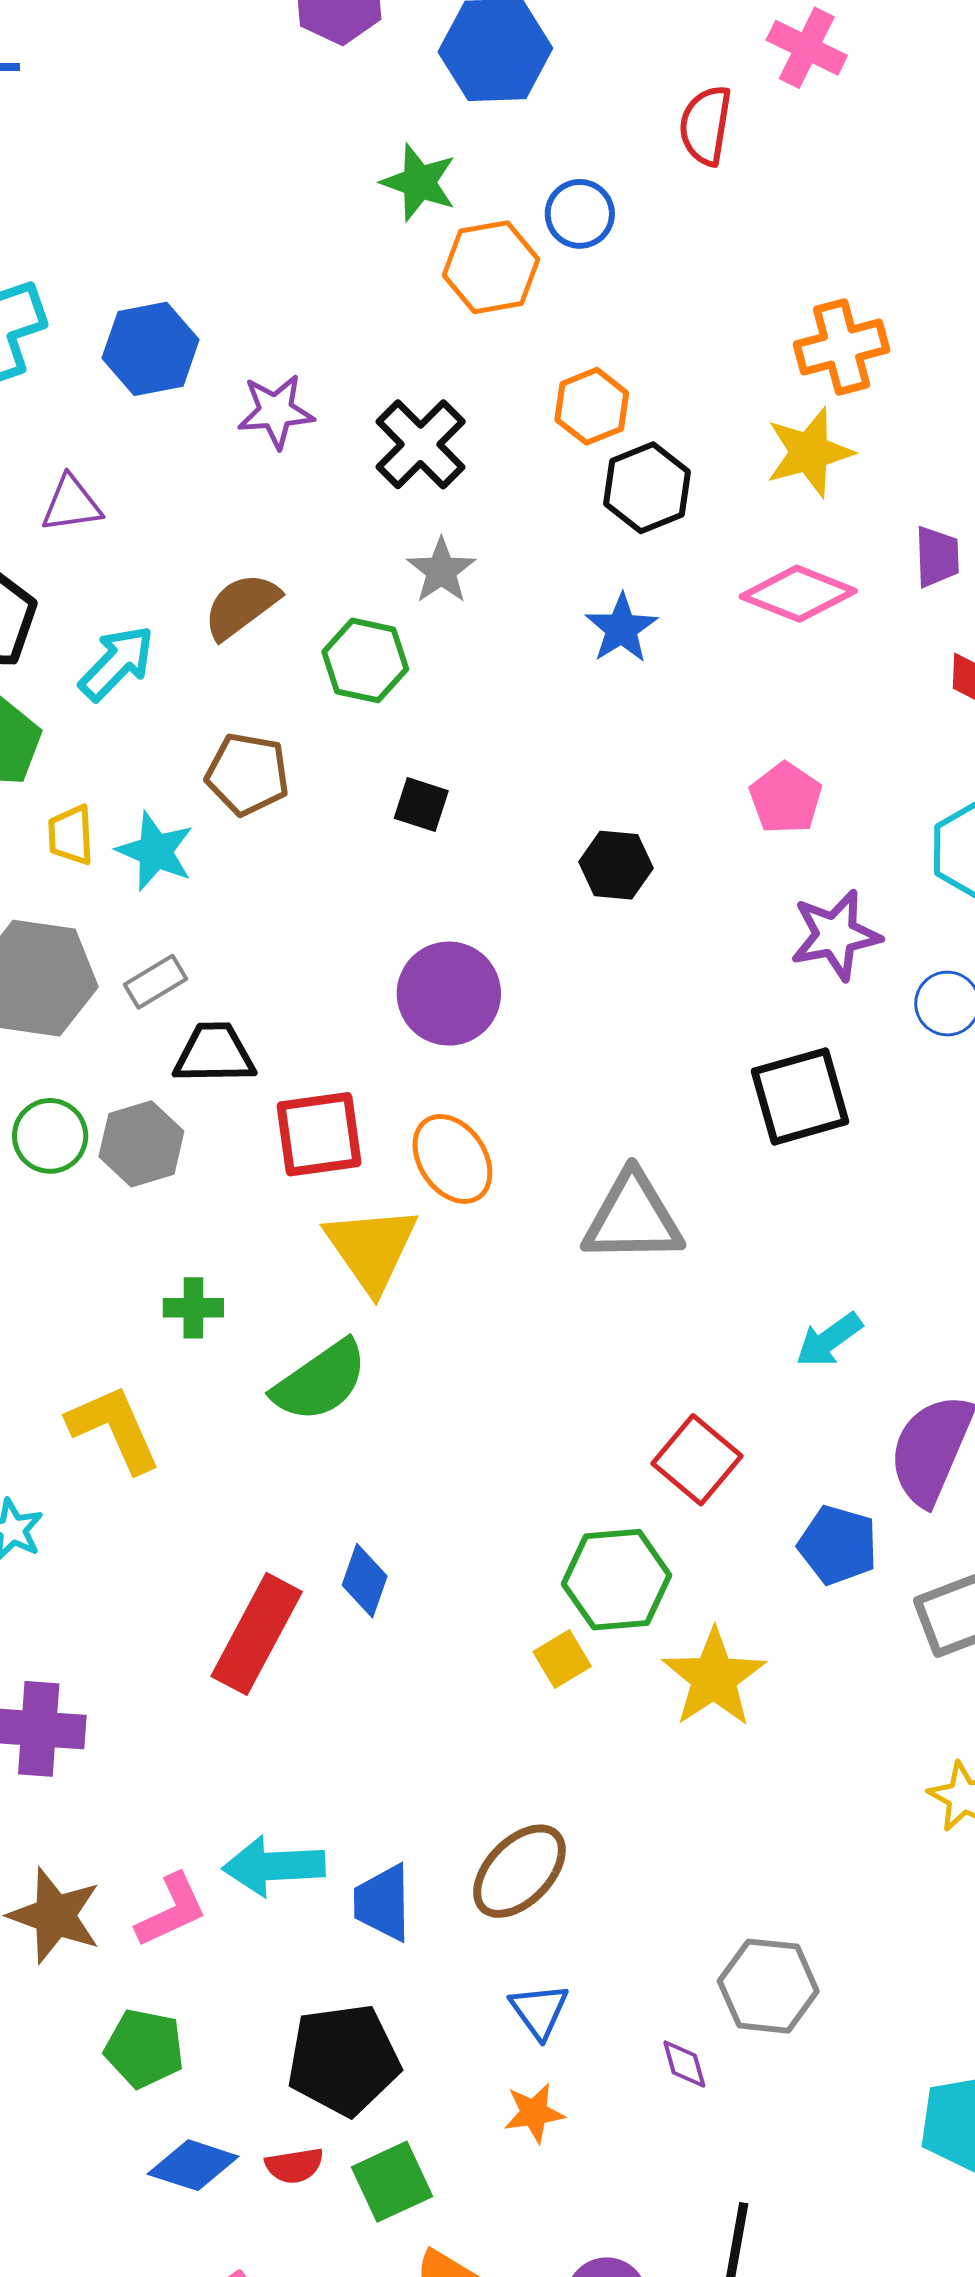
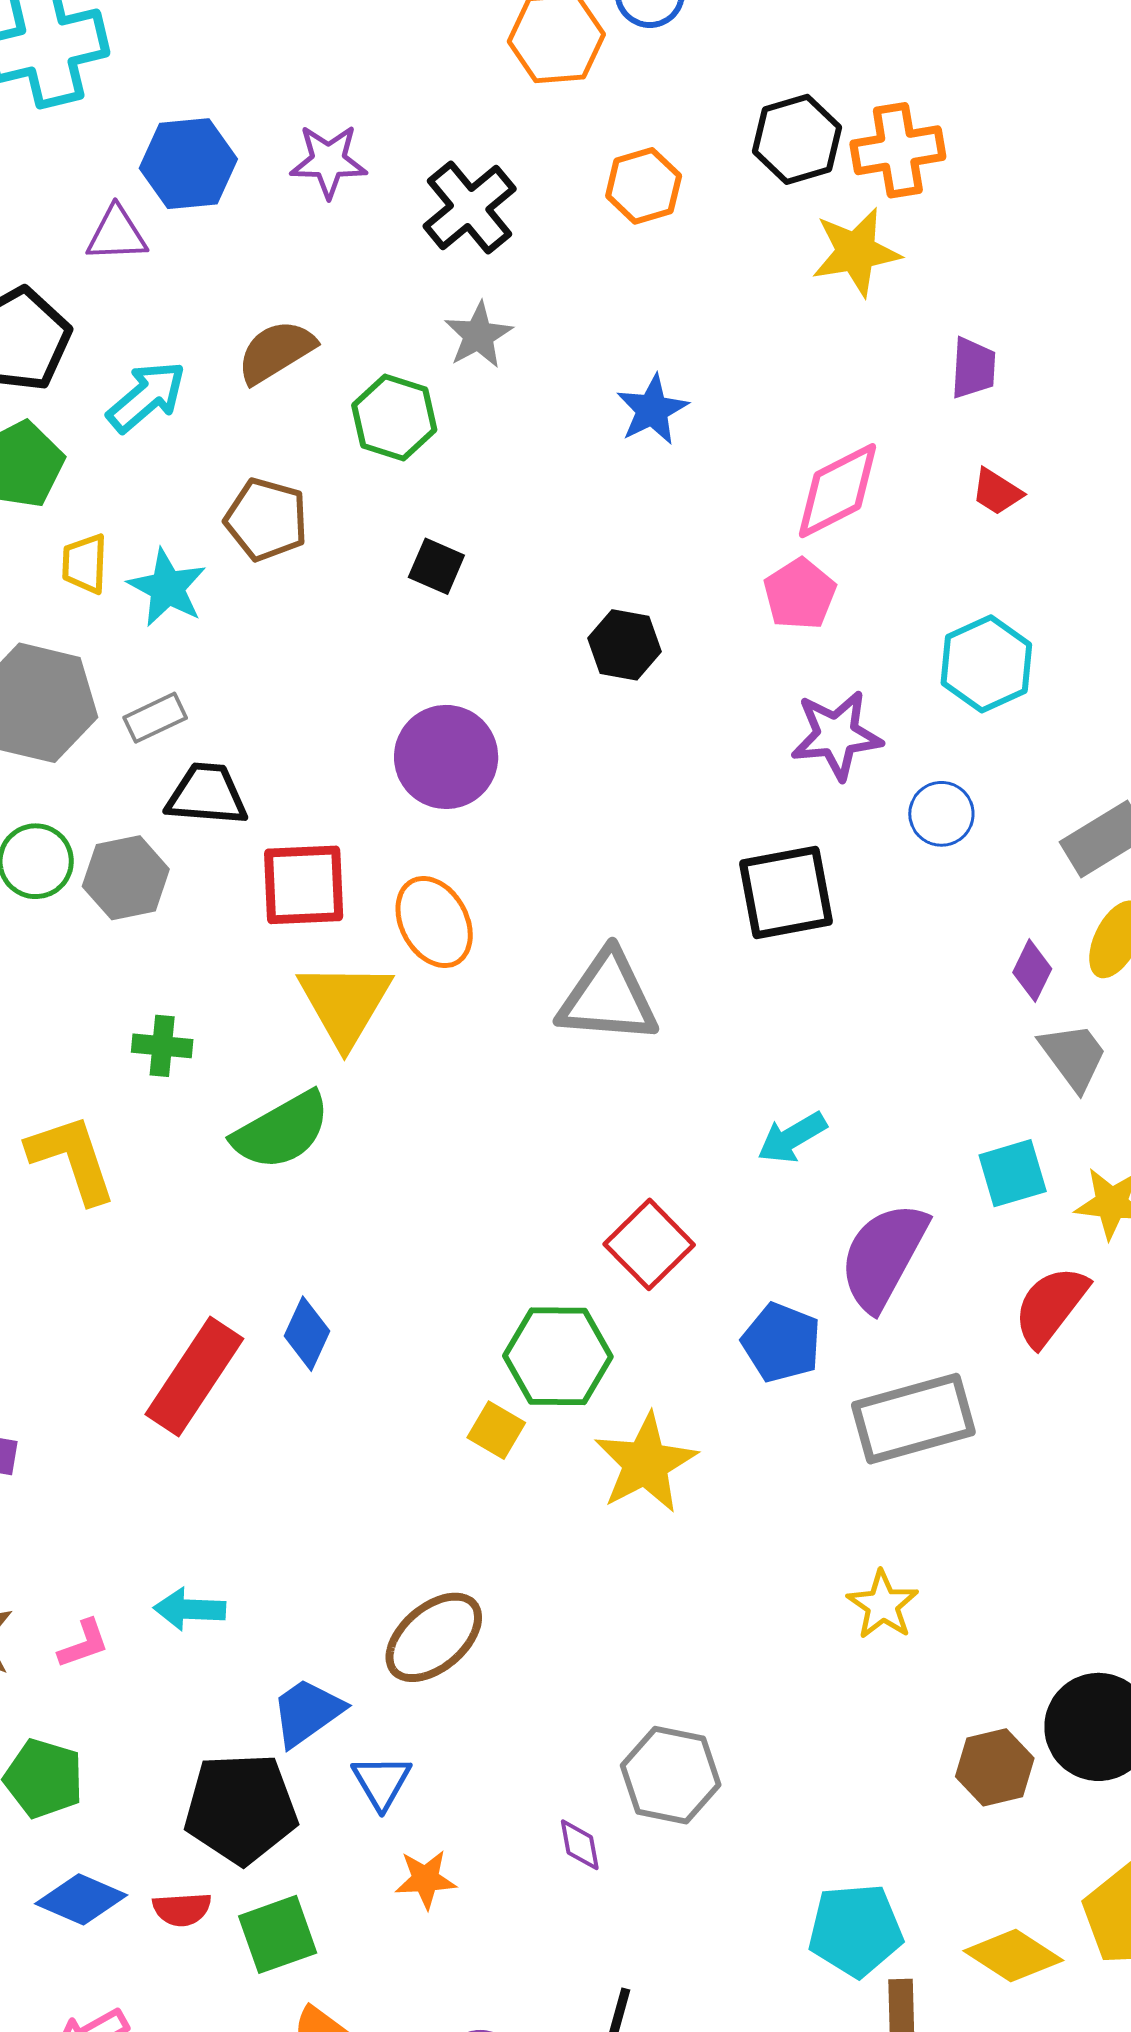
blue hexagon: (151, 349) -> (188, 164), moved
black hexagon: (647, 488) -> (797, 139), moved
pink diamond: (798, 594) -> (838, 491), moved, turned -54
yellow square: (562, 1659) -> (496, 1430), turned -34
cyan arrow: (274, 1866) -> (190, 1609), size x0.7
blue trapezoid: (383, 1903) -> (307, 1712), moved, turned 50
pink L-shape: (171, 1910) -> (84, 1644), size x0.7
blue triangle: (539, 2011) -> (382, 1782), moved

